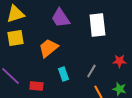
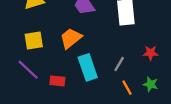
yellow square: (15, 38) -> (34, 40), moved
cyan rectangle: (63, 74) -> (88, 67), size x1.6

